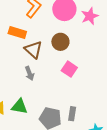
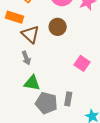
pink square: (69, 69) -> (82, 63), moved
green triangle: (20, 106) -> (32, 83), moved

